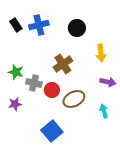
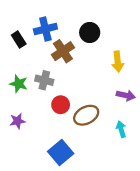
black rectangle: (16, 25) -> (19, 39), moved
brown cross: (63, 64) -> (63, 51), moved
gray cross: (34, 83) -> (44, 80), moved

